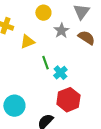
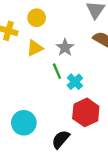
yellow circle: (43, 13) -> (37, 18), moved
gray star: (61, 31) -> (65, 47), moved

